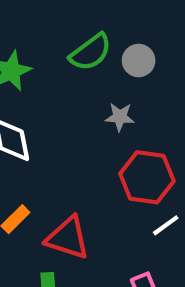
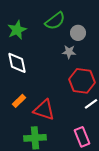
gray circle: (139, 60) -> (78, 33), moved

